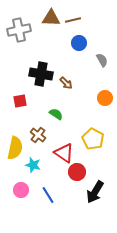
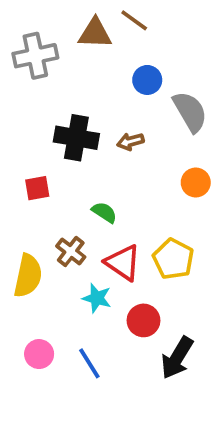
brown line: (73, 20) -> (134, 20), moved, turned 49
gray semicircle: (102, 60) -> (190, 112), size x1.6
brown arrow: (66, 83) -> (130, 141), moved, turned 120
red triangle: (64, 153) -> (123, 263), moved
cyan star: (33, 165) -> (97, 298), moved

